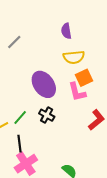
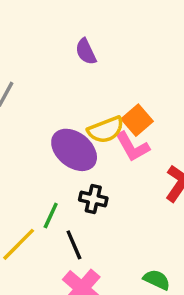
yellow semicircle: (74, 57) -> (106, 130), moved
black line: (20, 144) -> (74, 245), moved

